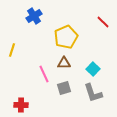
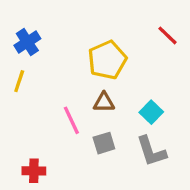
blue cross: (34, 16) -> (27, 42), moved

